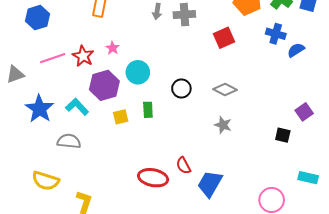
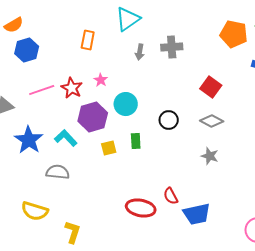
gray arrow: (157, 11) -> (140, 52), moved
red square: (224, 38) -> (211, 87), moved, turned -30
blue trapezoid: (210, 184) -> (197, 214), turned -132

